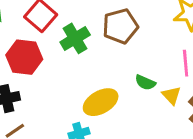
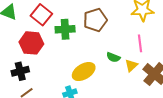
green cross: (75, 38) -> (65, 29), turned 30
yellow triangle: (172, 95) -> (131, 65), turned 32

